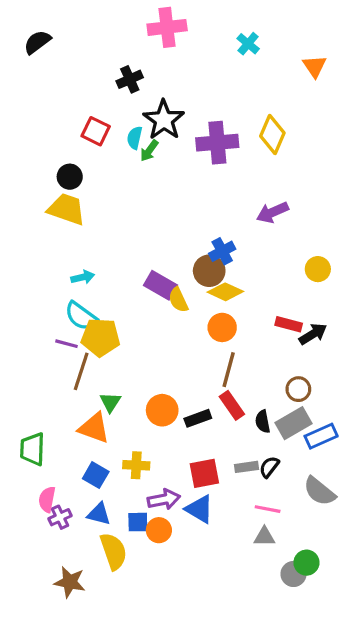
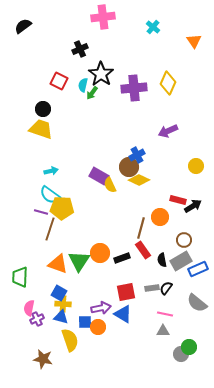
orange circle: (222, 327) -> (160, 217), moved
green triangle: (110, 402) -> (79, 261), moved, size x1.6
yellow cross: (136, 465) -> (63, 304), moved

